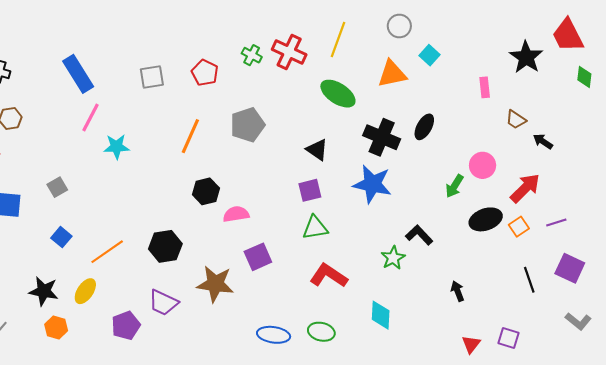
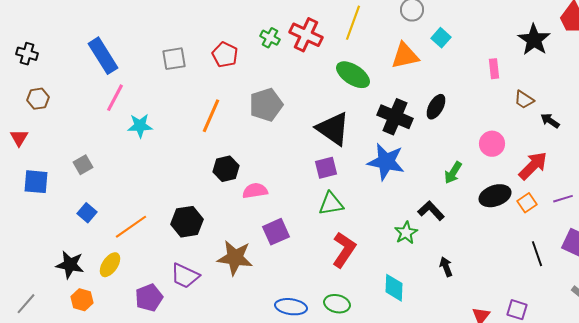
black triangle: (317, 150) -> (333, 129), size x1.6
green arrow: (454, 186) -> (453, 173), moved
red L-shape: (329, 276) -> (344, 250), turned 90
black arrow: (458, 291) -> (446, 267), moved

